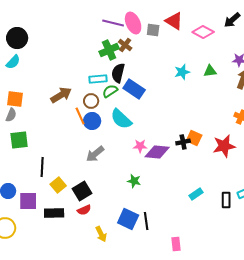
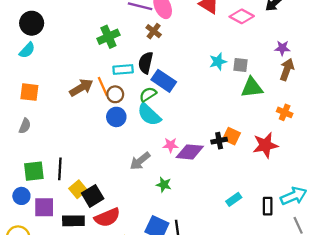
gray square: (153, 30) -> (241, 65), moved
green cross: (109, 50) -> (108, 37), moved
green triangle: (210, 71) -> (252, 88), moved, size x1.5
green semicircle: (110, 91) -> (148, 94), moved
gray semicircle: (11, 115) -> (25, 126), moved
orange line: (80, 116) -> (103, 86), moved
green square: (19, 140) -> (34, 171), moved
gray arrow: (95, 154) -> (140, 161), moved
black square: (82, 191) -> (93, 196), moved
red semicircle: (84, 210) -> (107, 217), size x1.6

